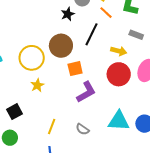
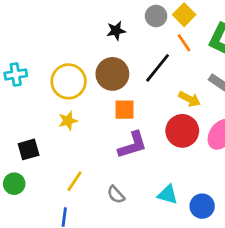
black star: (68, 14) -> (116, 31), moved
cyan triangle: (119, 121) -> (168, 195), size x0.7

